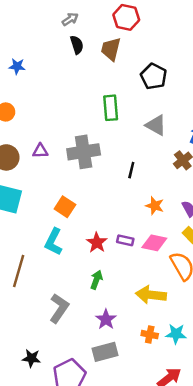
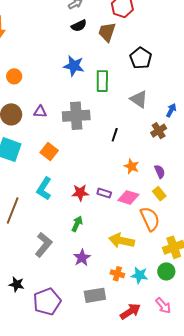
black semicircle: (77, 45) -> (79, 26), turned 77
blue star: (17, 66) -> (74, 66), moved, size x1.5
orange square: (65, 207) -> (49, 151), moved
red star: (97, 243) -> (80, 193), turned 30
gray rectangle: (105, 352) -> (95, 295), moved

